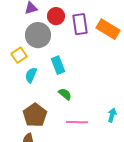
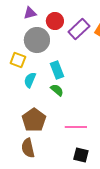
purple rectangle: (80, 24) -> (79, 29), turned 55
yellow square: (19, 55) -> (18, 60), turned -35
green semicircle: (65, 94) -> (57, 90), moved

